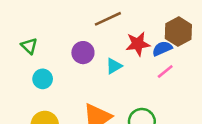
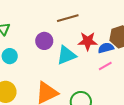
cyan triangle: (114, 66) -> (66, 55), size x1.5

